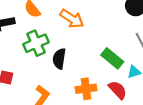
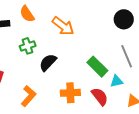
green cross: (36, 43) -> (28, 46), size x0.7
black semicircle: (59, 59) -> (48, 62), turned 30

